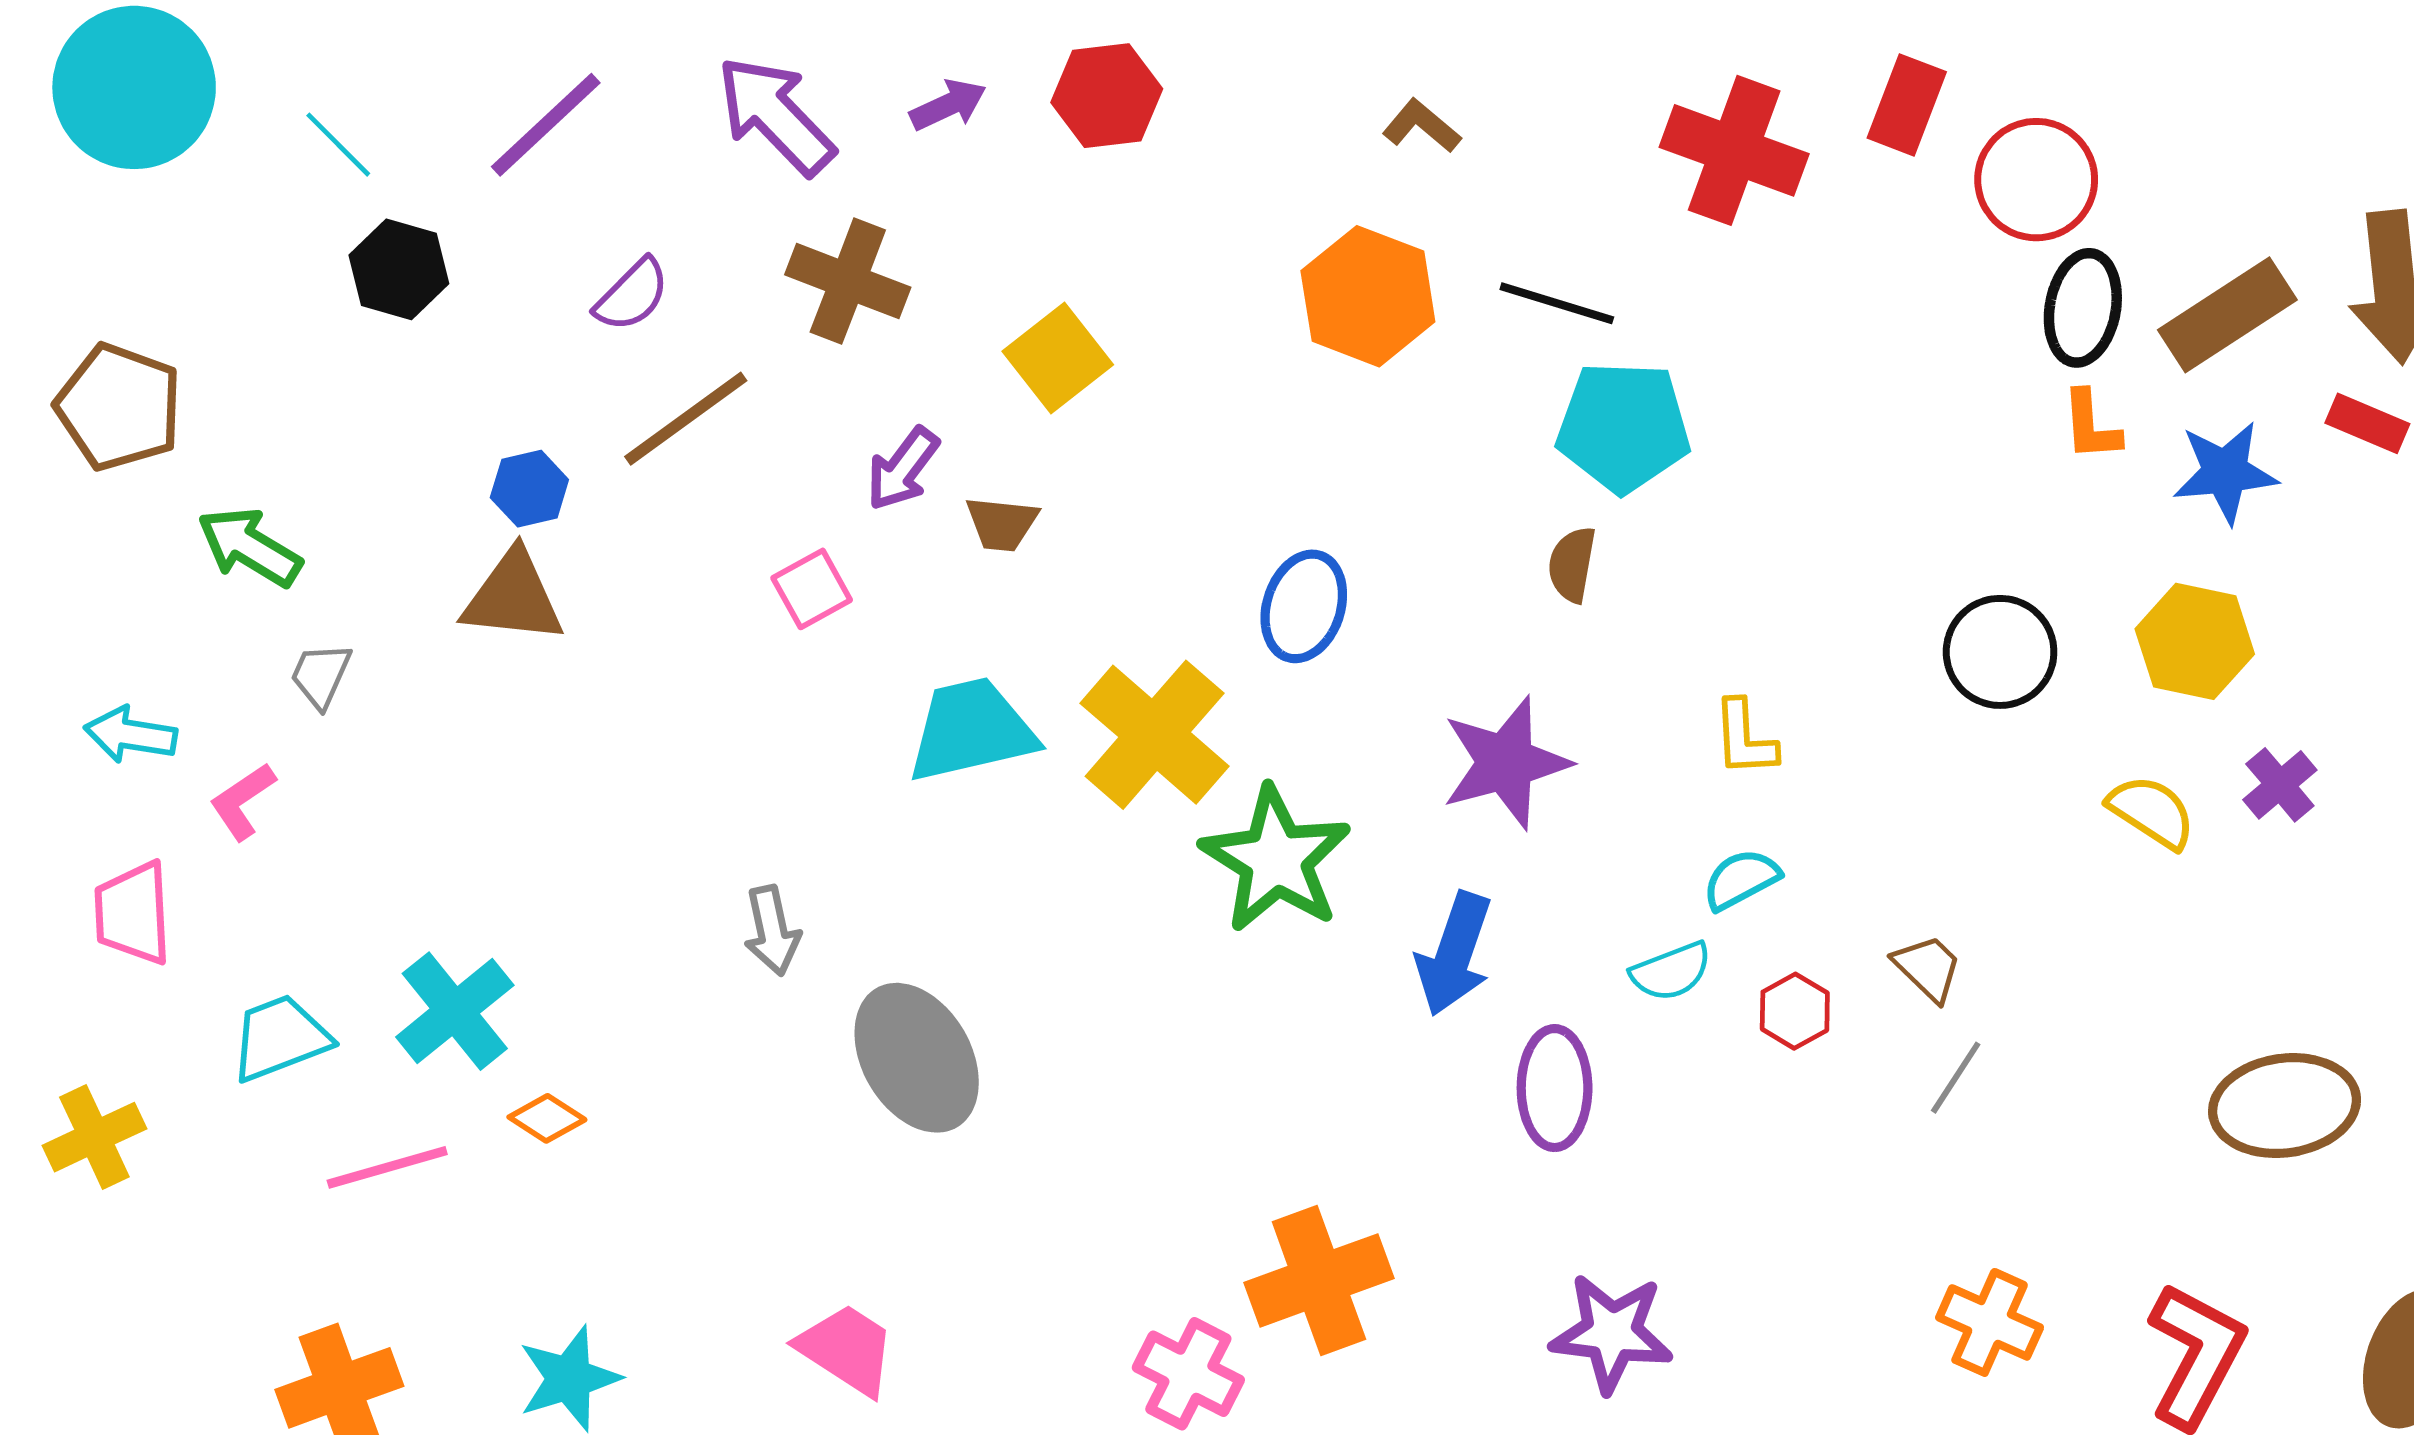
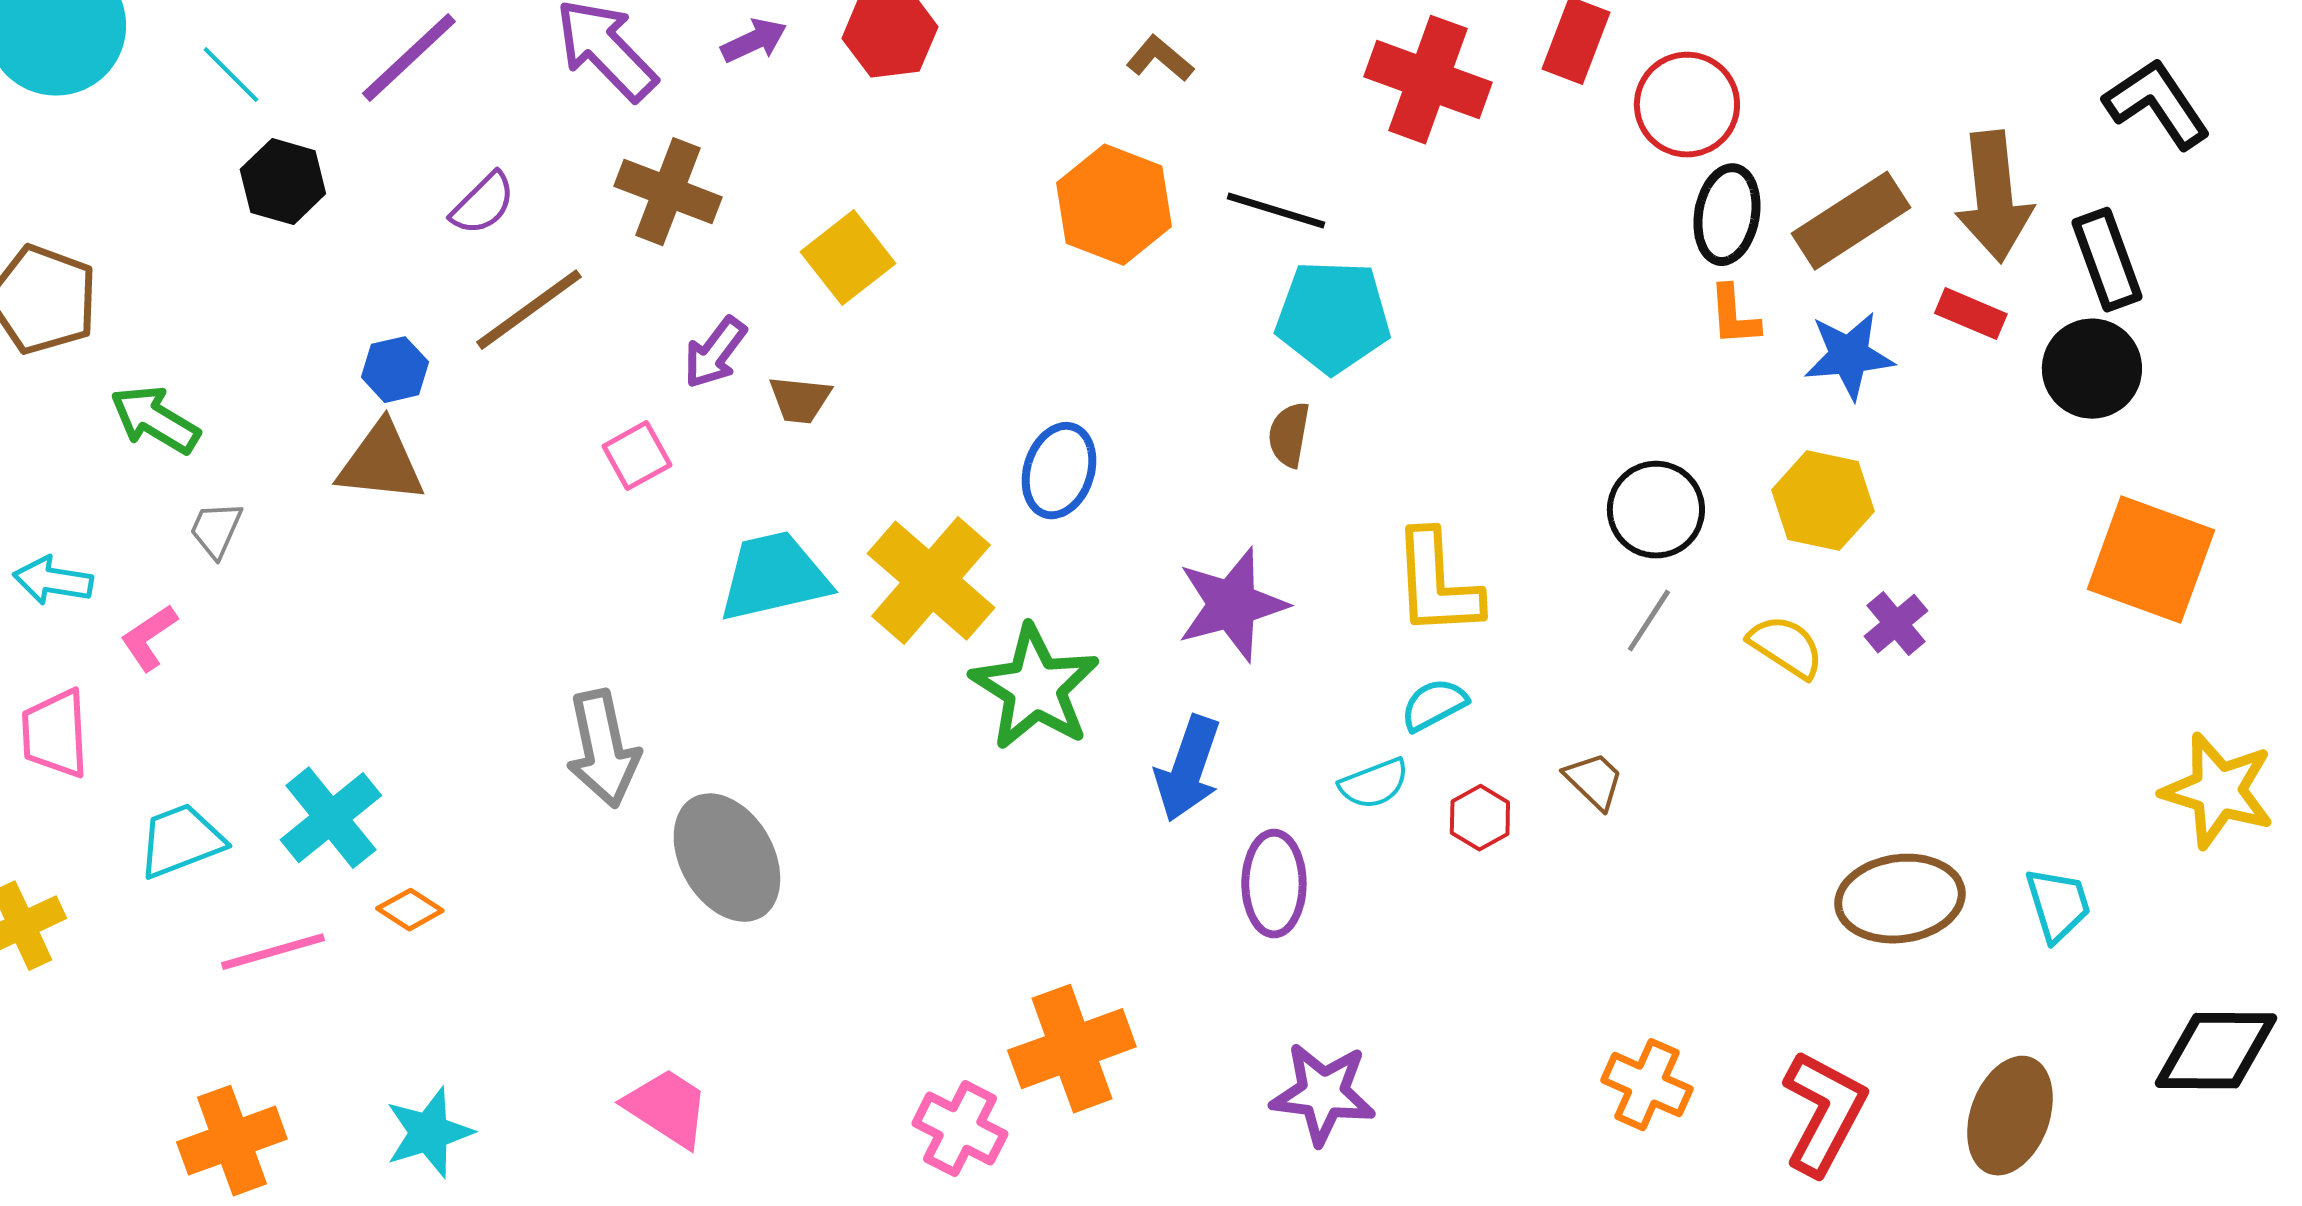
yellow L-shape: (1745, 738) -> (1437, 584), size x1.6
gray arrow: (772, 931) -> (603, 749), size x1.5
gray line: (1956, 1078) -> (1649, 621), moved

